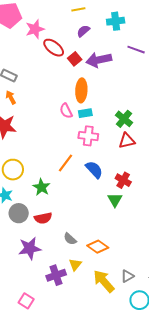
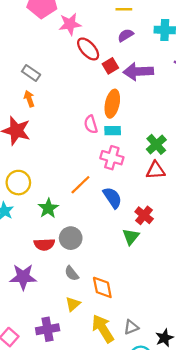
gray circle: (19, 213) -> (71, 238), moved
orange diamond: (98, 247) -> (102, 287), turned 35
purple cross: (56, 275) -> (48, 329), moved

